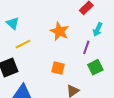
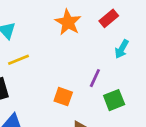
orange star: (59, 31) -> (68, 22), moved
purple line: (86, 47) -> (95, 78), moved

